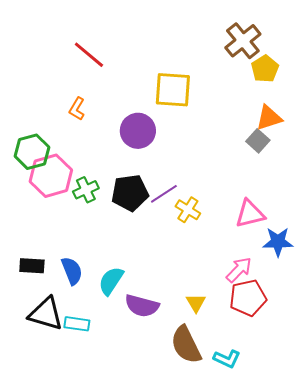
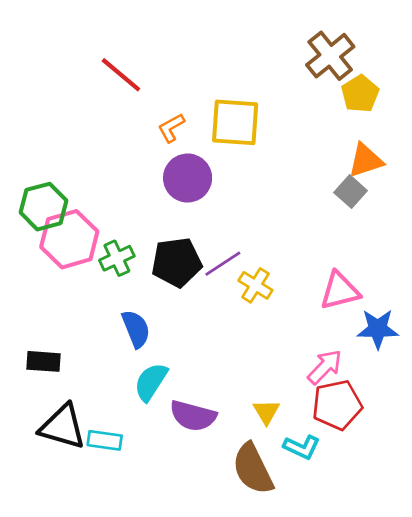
orange L-shape: (77, 109) -> (171, 128), moved, turned 30
blue semicircle: (72, 271) -> (136, 329), moved
cyan L-shape: (227, 359) -> (302, 447), moved

